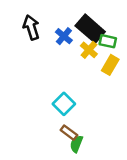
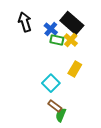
green rectangle: (108, 41) -> (57, 40), moved
yellow rectangle: (110, 65) -> (75, 69), moved

